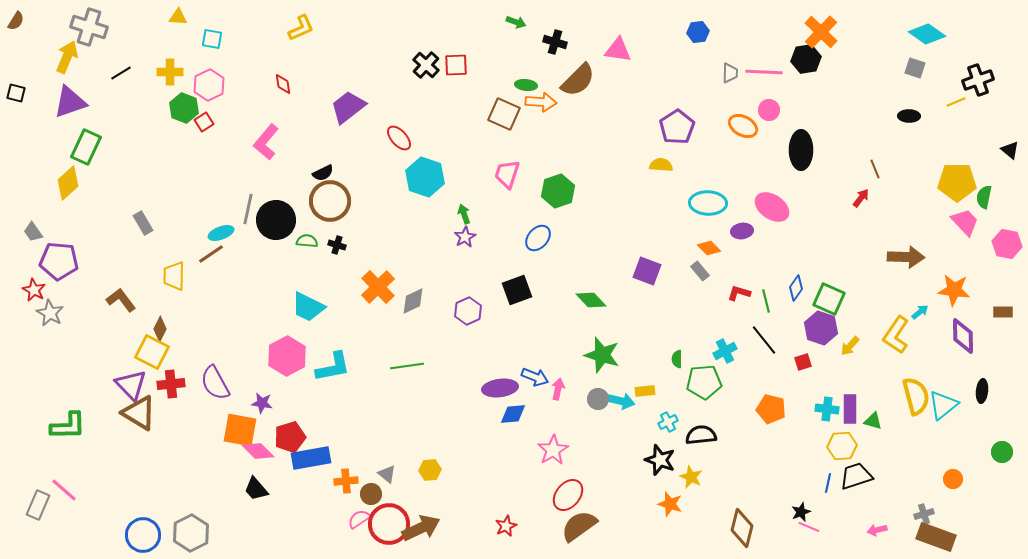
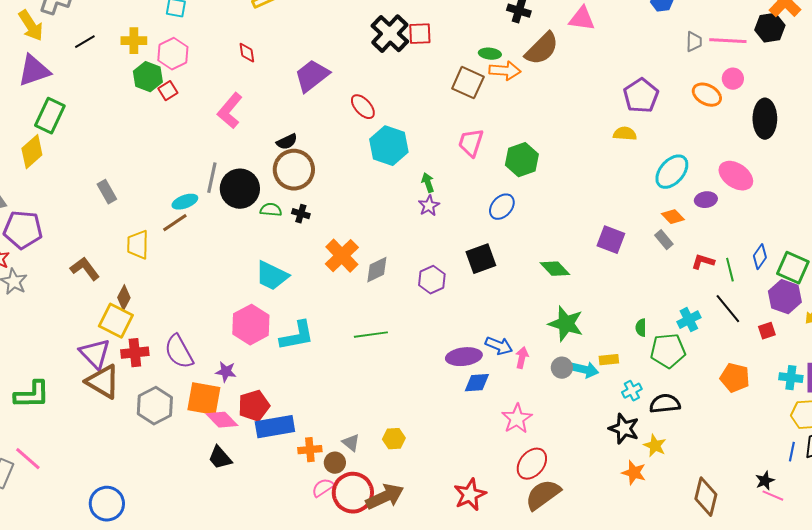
yellow arrow: (67, 57) -> (31, 26), turned 124
black cross: (426, 65) -> (390, 34), size x1.4
cyan ellipse: (708, 203) -> (672, 172), turned -51
red star: (506, 526) -> (470, 495), size x1.5
gray hexagon: (191, 533) -> (155, 406), moved

